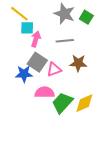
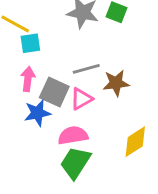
pink arrow: (36, 39) -> (28, 79), moved
gray line: (65, 41) -> (86, 69), moved
green trapezoid: (62, 103) -> (75, 163), moved

